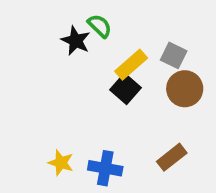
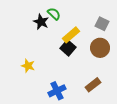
gray square: (174, 55) -> (102, 24), moved
yellow star: (61, 163) -> (28, 66), moved
blue cross: (105, 168) -> (57, 91), turned -36

